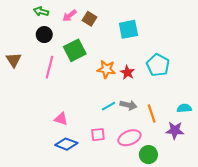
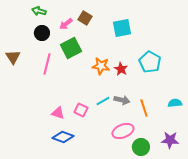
pink arrow: (69, 16) -> (66, 24), moved
purple star: (175, 130) -> (170, 140), moved
pink square: (98, 135) -> (81, 110), moved, turned 32

